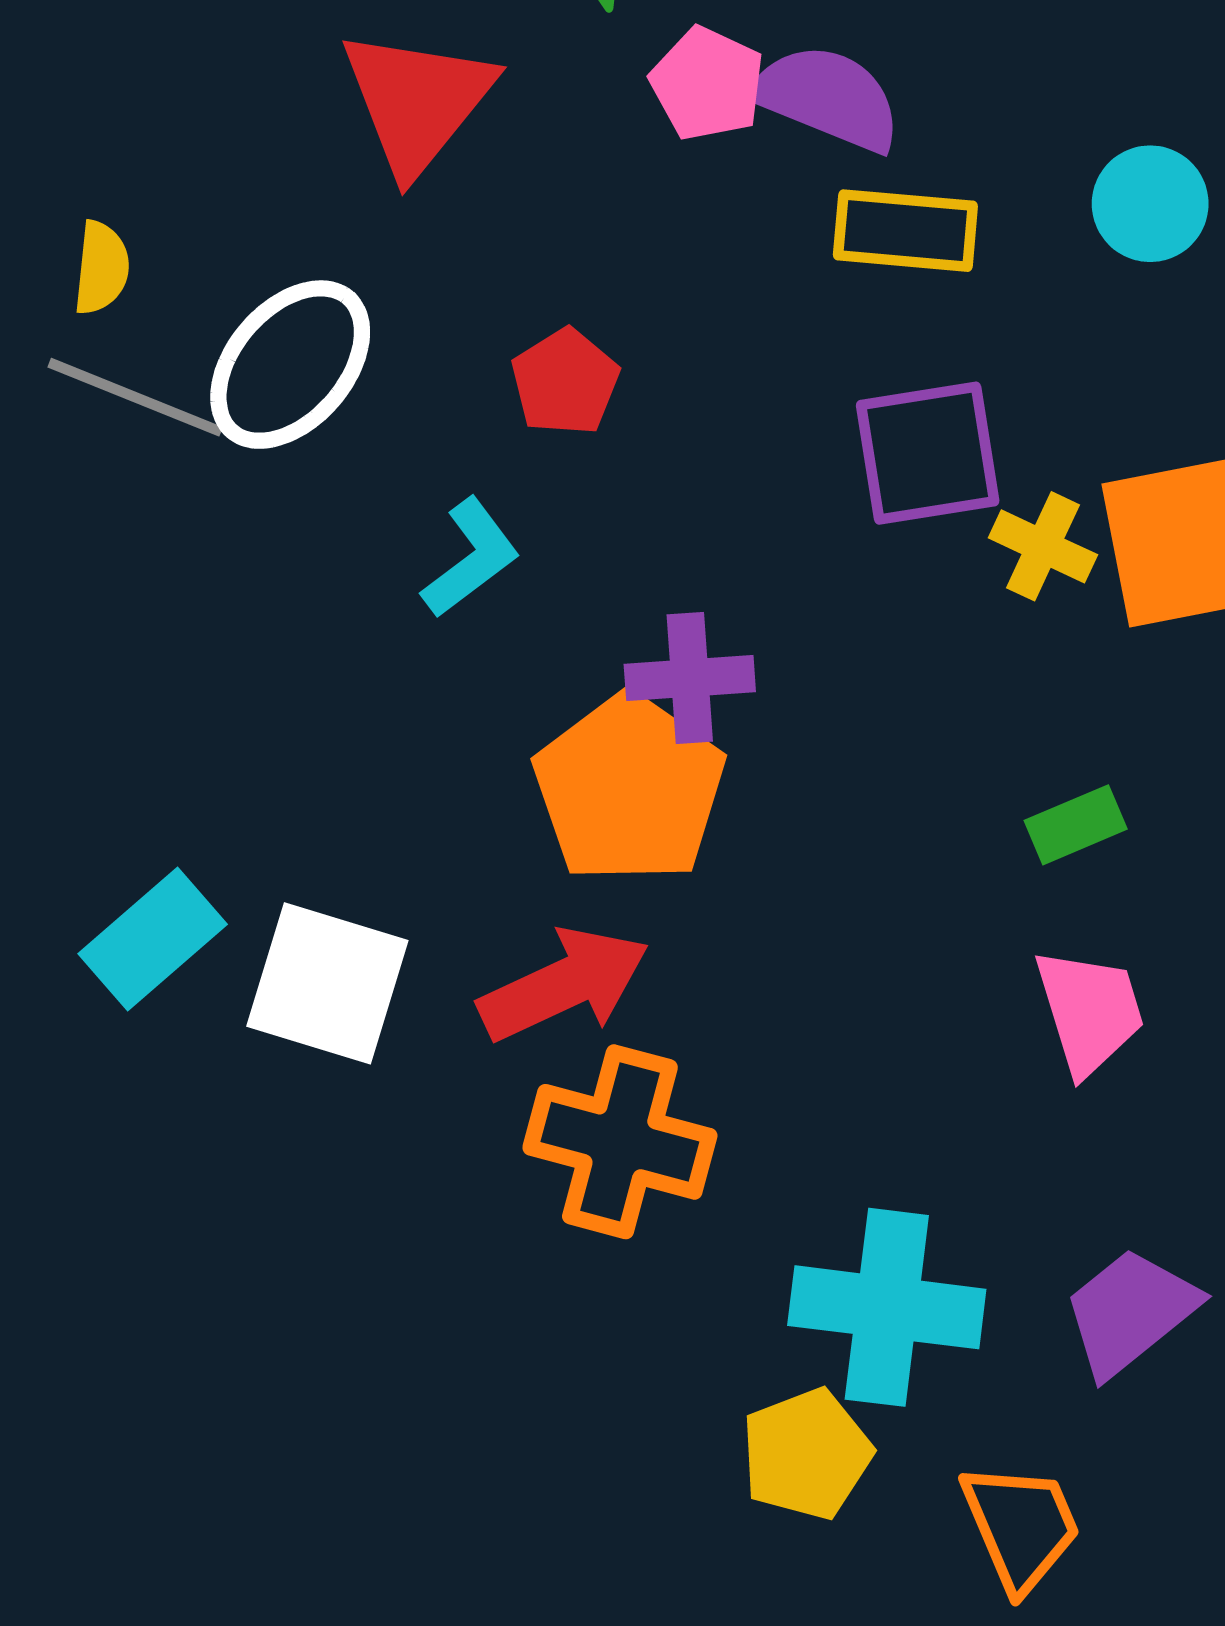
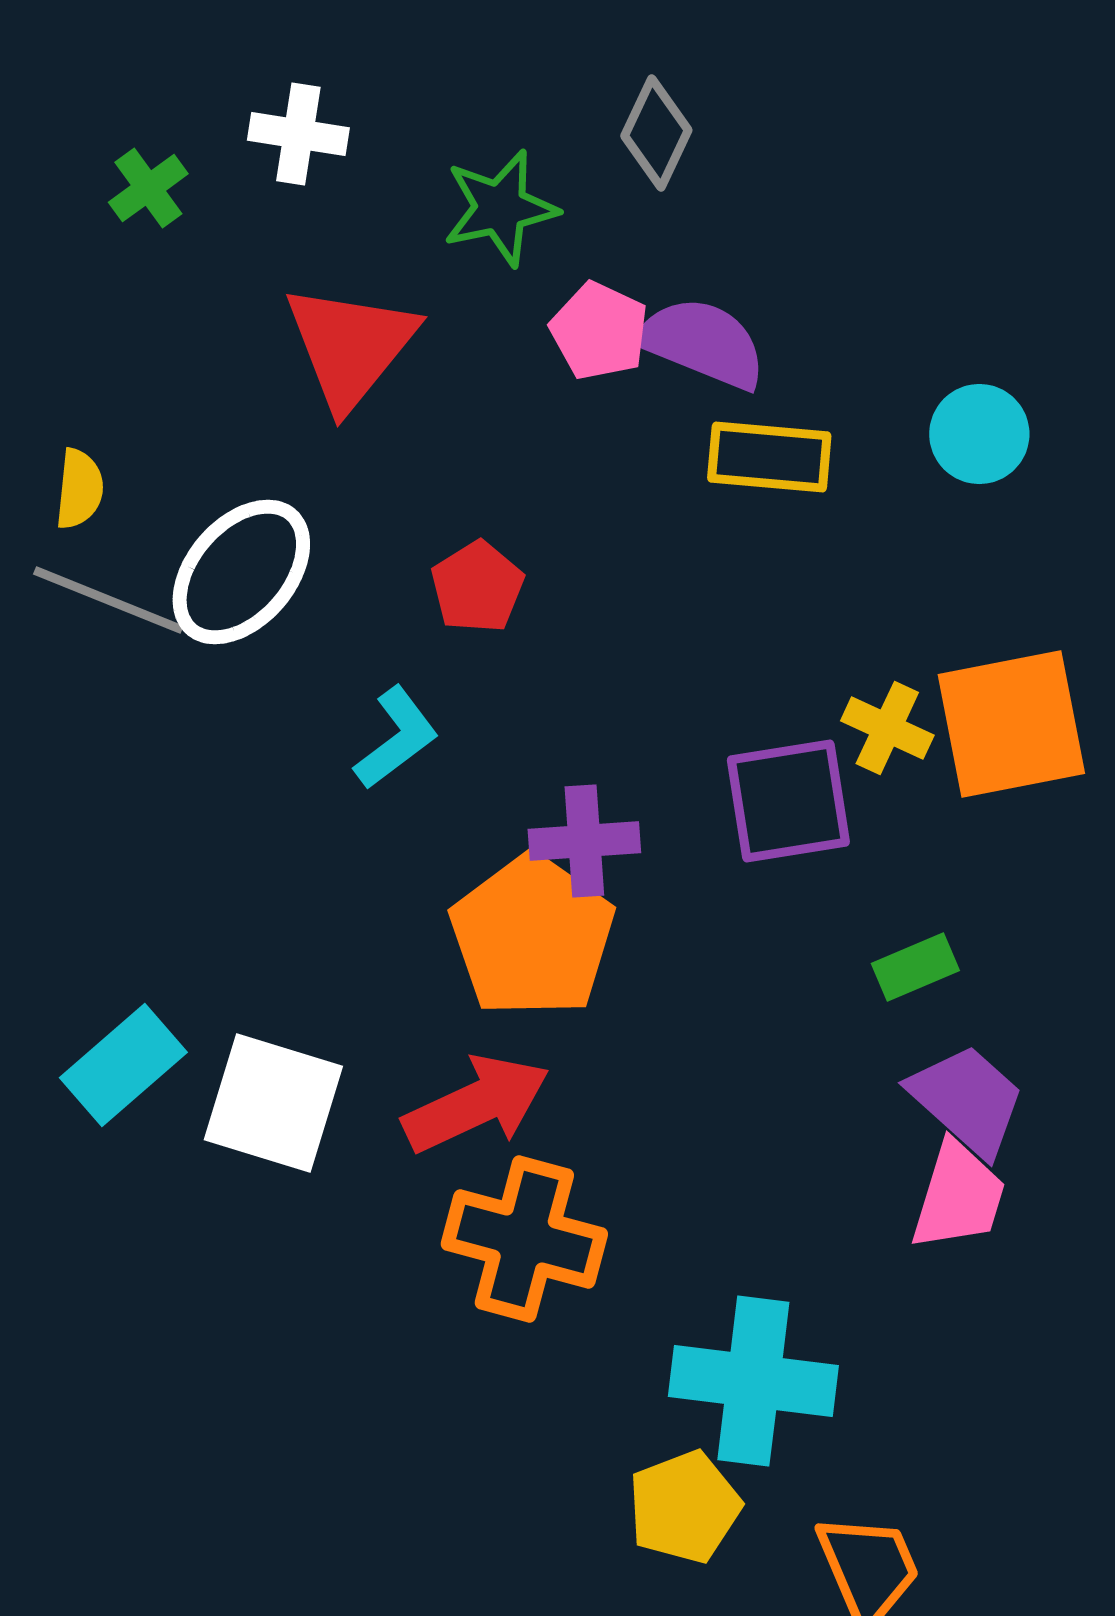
purple square: (928, 453) -> (788, 801), moved
pink trapezoid: (1090, 1011) -> (958, 1196), moved, turned 34
purple trapezoid: (1130, 1312) -> (967, 1100), moved, turned 81

